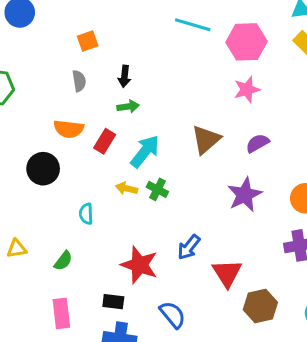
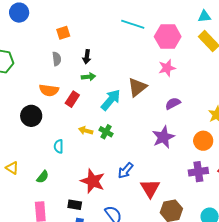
brown triangle: (206, 140) -> (137, 87), moved
cyan arrow: (145, 151) -> (111, 100), moved
yellow triangle: (17, 249) -> (12, 168), turned 40

